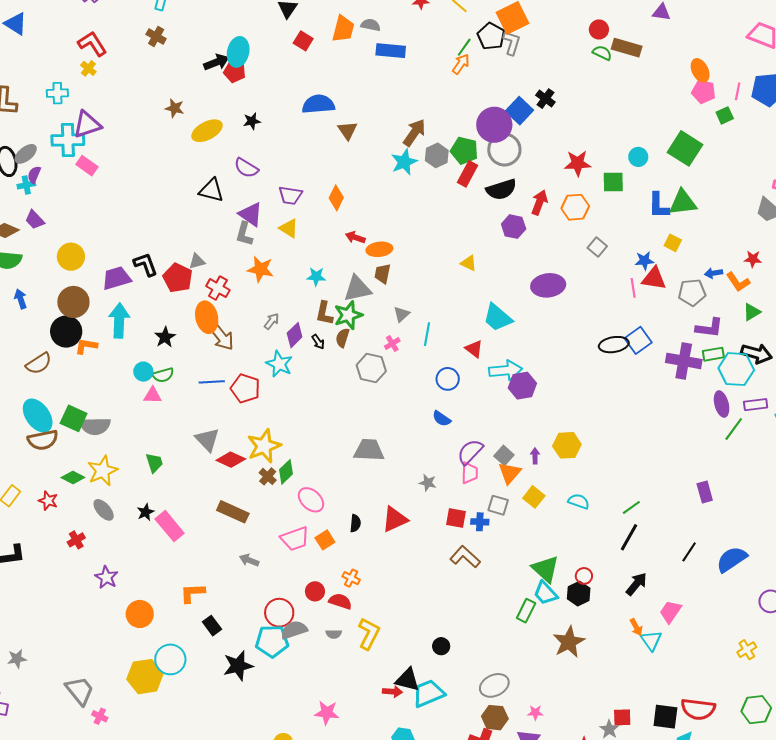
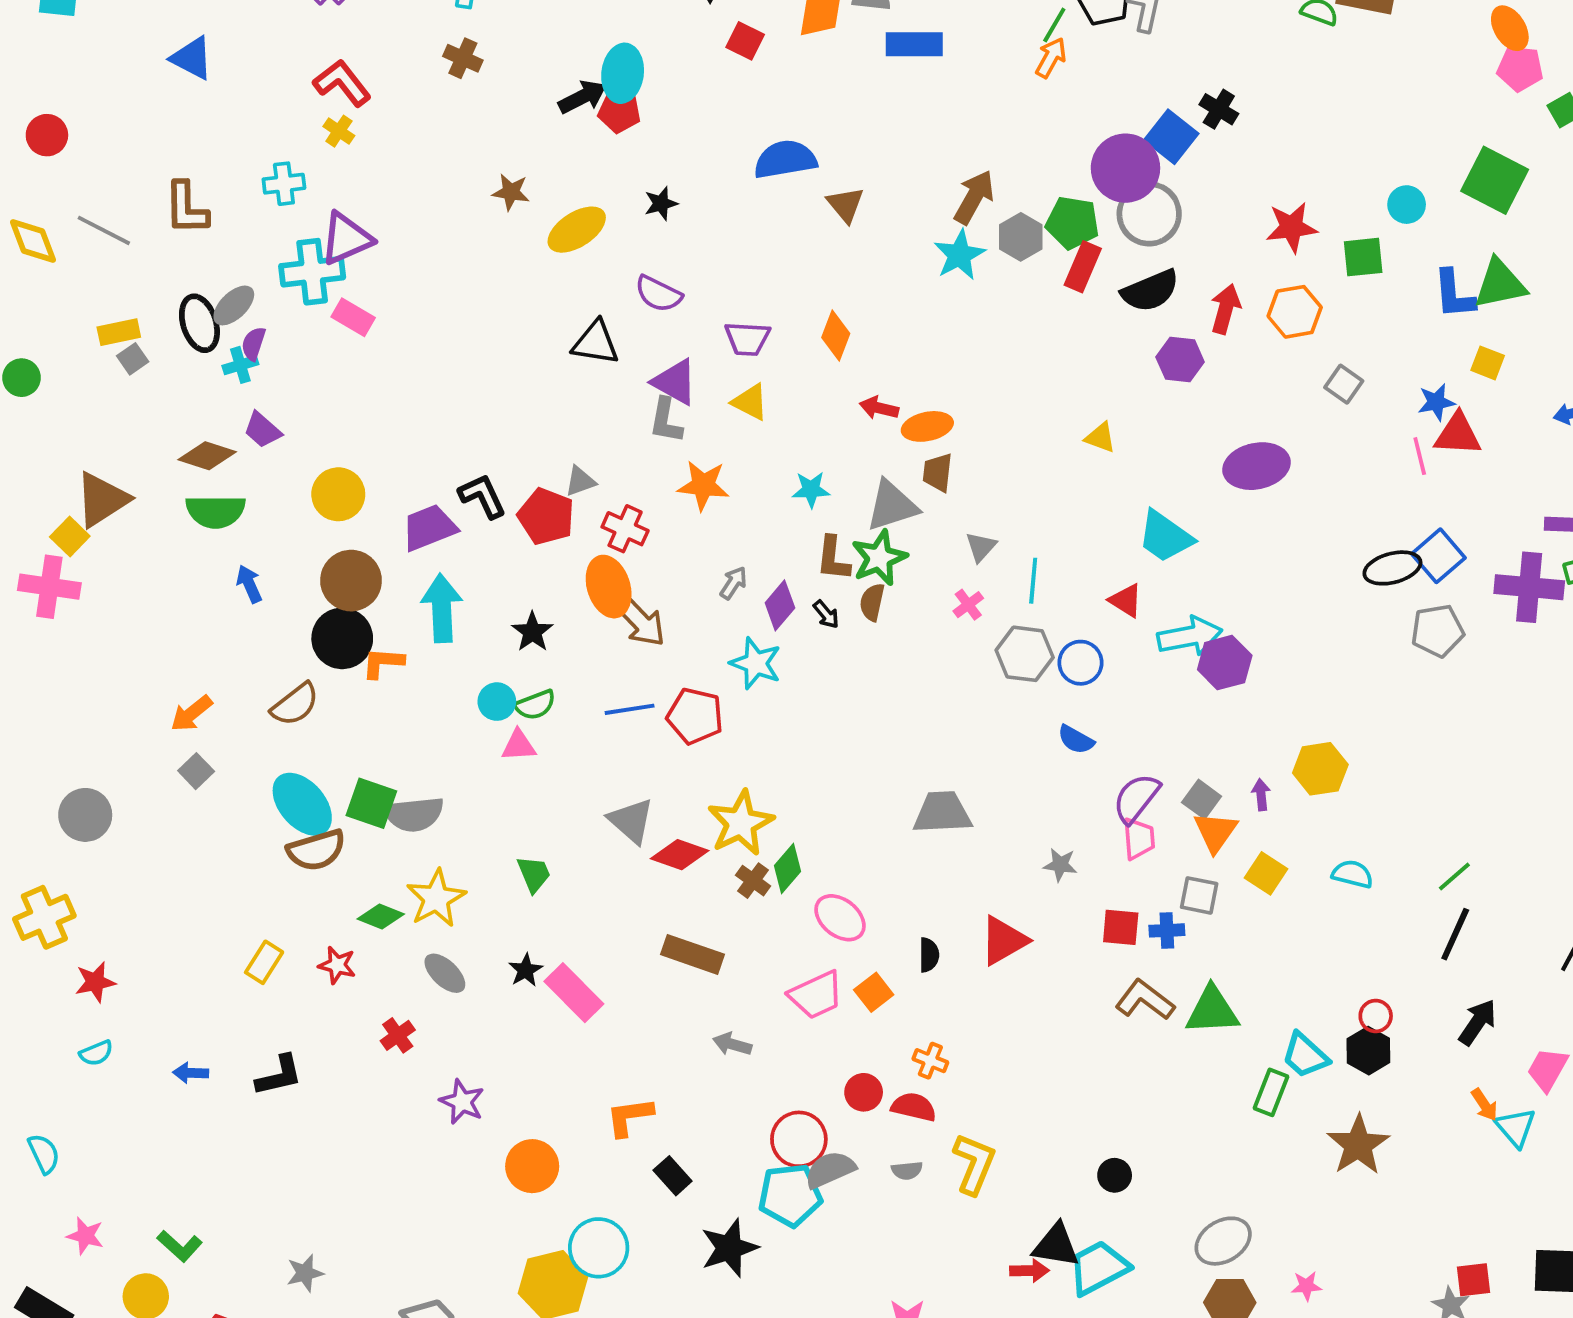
gray pentagon: (692, 292) -> (1438, 631), moved
gray hexagon: (371, 368) -> (1025, 654), moved
green triangle: (545, 569) -> (1212, 1011), moved, turned -40

